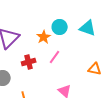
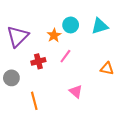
cyan triangle: (88, 28) -> (100, 26), turned -36

